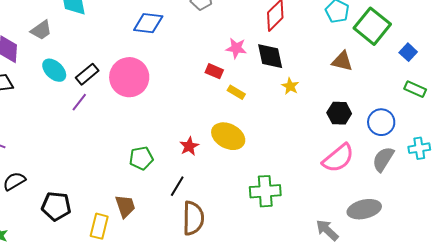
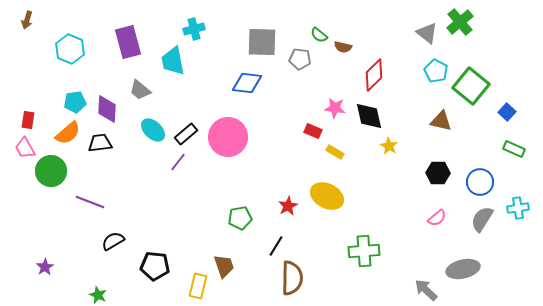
gray trapezoid: (41, 30) -> (140, 90), turned 75
pink semicircle: (338, 158) -> (437, 218), size x0.6

